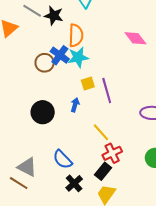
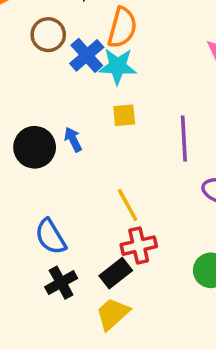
brown circle: (45, 63) -> (48, 35), moved
purple line: (107, 91) -> (184, 139), moved
blue arrow: (75, 105) -> (73, 139), moved, turned -56

